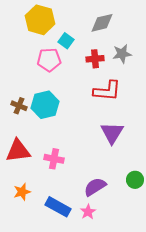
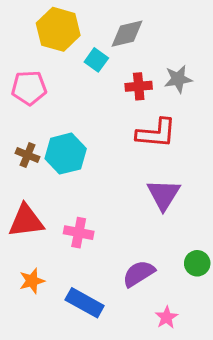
gray diamond: (102, 23) -> (127, 34), moved
pink pentagon: (49, 60) -> (29, 88), moved
pink star: (88, 212) -> (166, 317), moved

